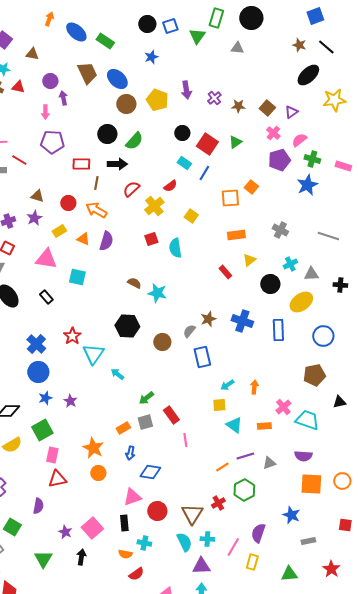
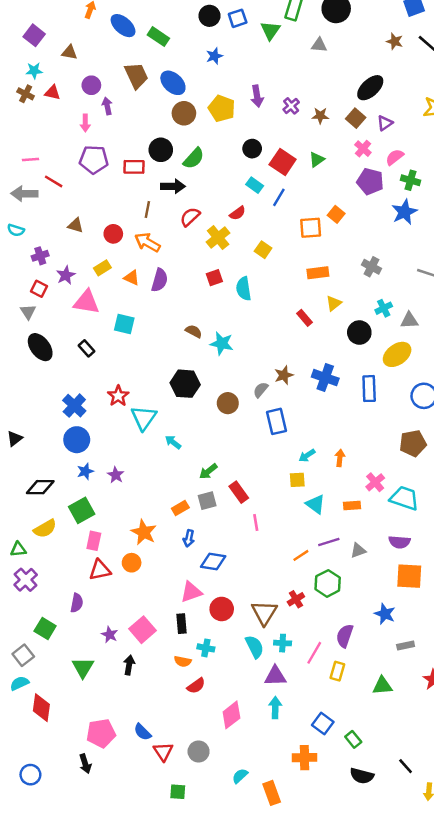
black ellipse: (308, 75) -> (370, 88), moved
purple pentagon: (279, 160) -> (370, 181), turned 30
red rectangle: (81, 164) -> (134, 167), moved
purple star: (34, 218) -> (66, 275), moved
orange circle: (98, 473) -> (132, 563), moved

